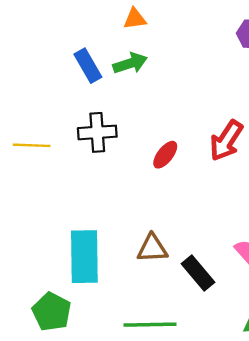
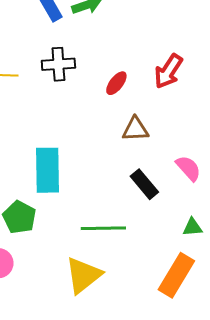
brown triangle: (152, 248) -> (135, 129), moved

